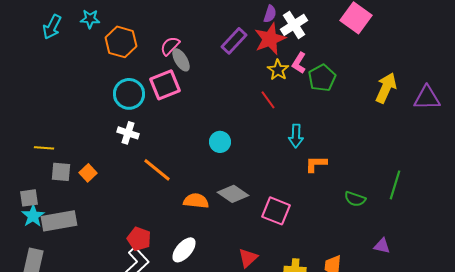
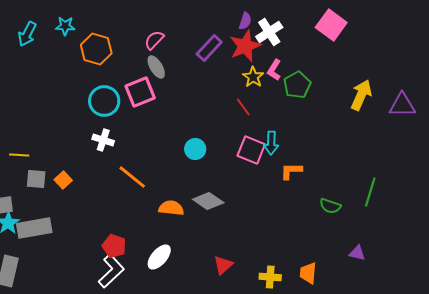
pink semicircle: (170, 46) -> (154, 40), moved
pink square: (276, 211) -> (251, 150), moved

